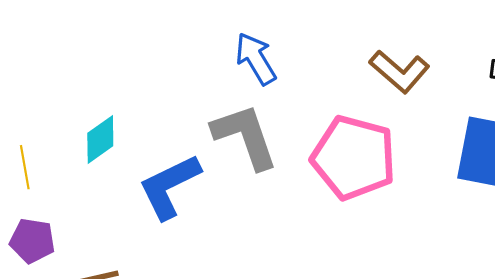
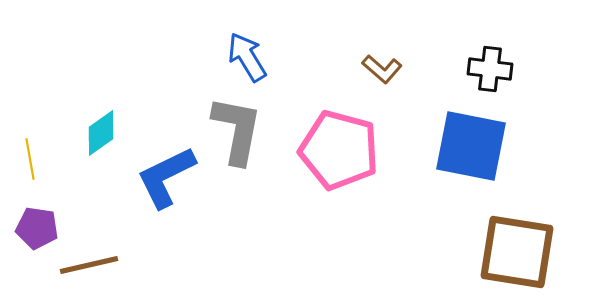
brown L-shape: (399, 71) -> (382, 69), size x0.7
gray L-shape: (245, 136) -> (237, 130), turned 30

